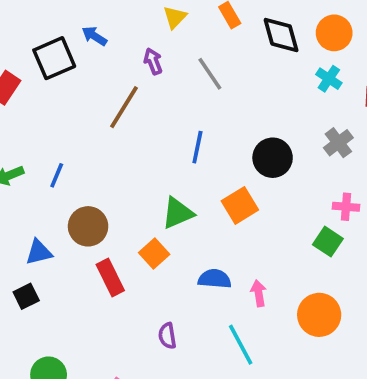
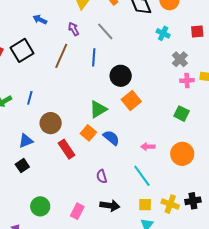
black square: (54, 58) -> (22, 50), moved
cyan cross: (329, 79) -> (163, 33), moved
blue line: (197, 147) -> (94, 57), moved
black circle: (273, 158) -> (121, 76), moved
pink cross: (346, 207) -> (187, 80), moved
blue semicircle: (215, 279) -> (111, 138), moved, turned 42
pink arrow: (259, 293) -> (148, 147), turned -72

